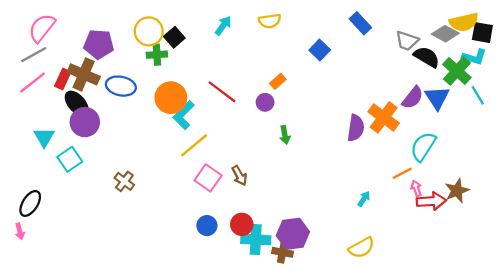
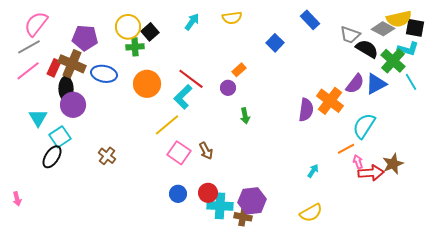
blue triangle: (437, 98) -> (376, 84), turned 35
black ellipse: (77, 103) -> (66, 89), turned 40
cyan L-shape: (184, 115) -> (183, 97), moved
black ellipse: (30, 203) -> (52, 157), moved

